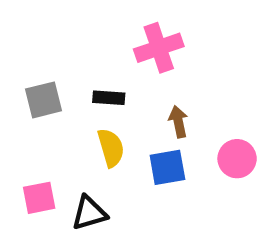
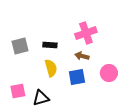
pink cross: (159, 48) -> (86, 33), moved
brown arrow: (178, 122) -> (82, 56), turned -64

